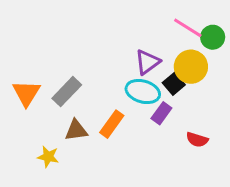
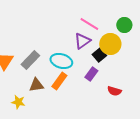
pink line: (188, 28) -> (89, 24), moved
cyan ellipse: (143, 92) -> (61, 61), moved

